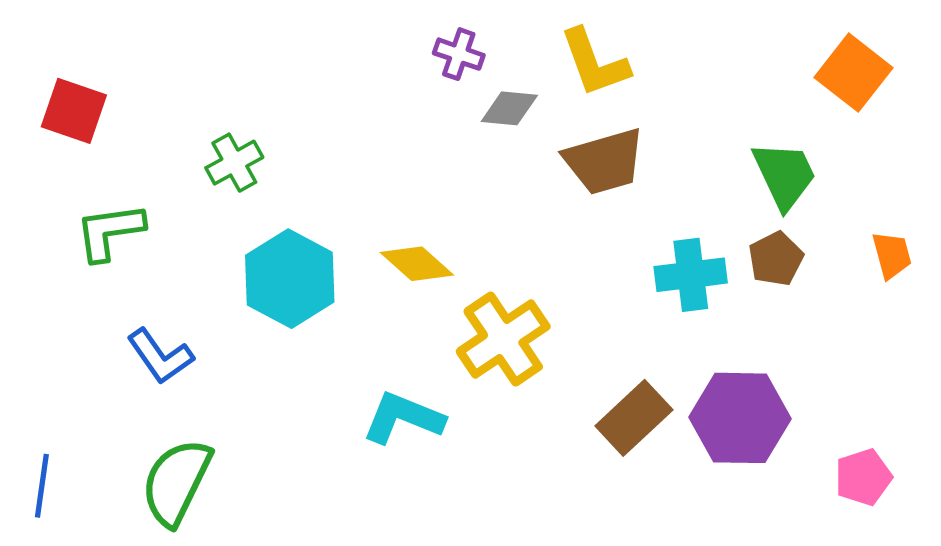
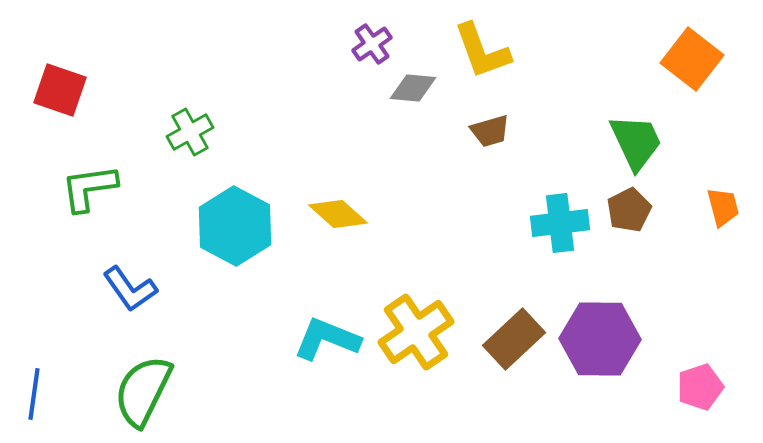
purple cross: (459, 54) -> (372, 44), turned 36
brown trapezoid: (604, 161) -> (490, 131), size x0.6
yellow cross: (503, 339) -> (416, 332), moved

